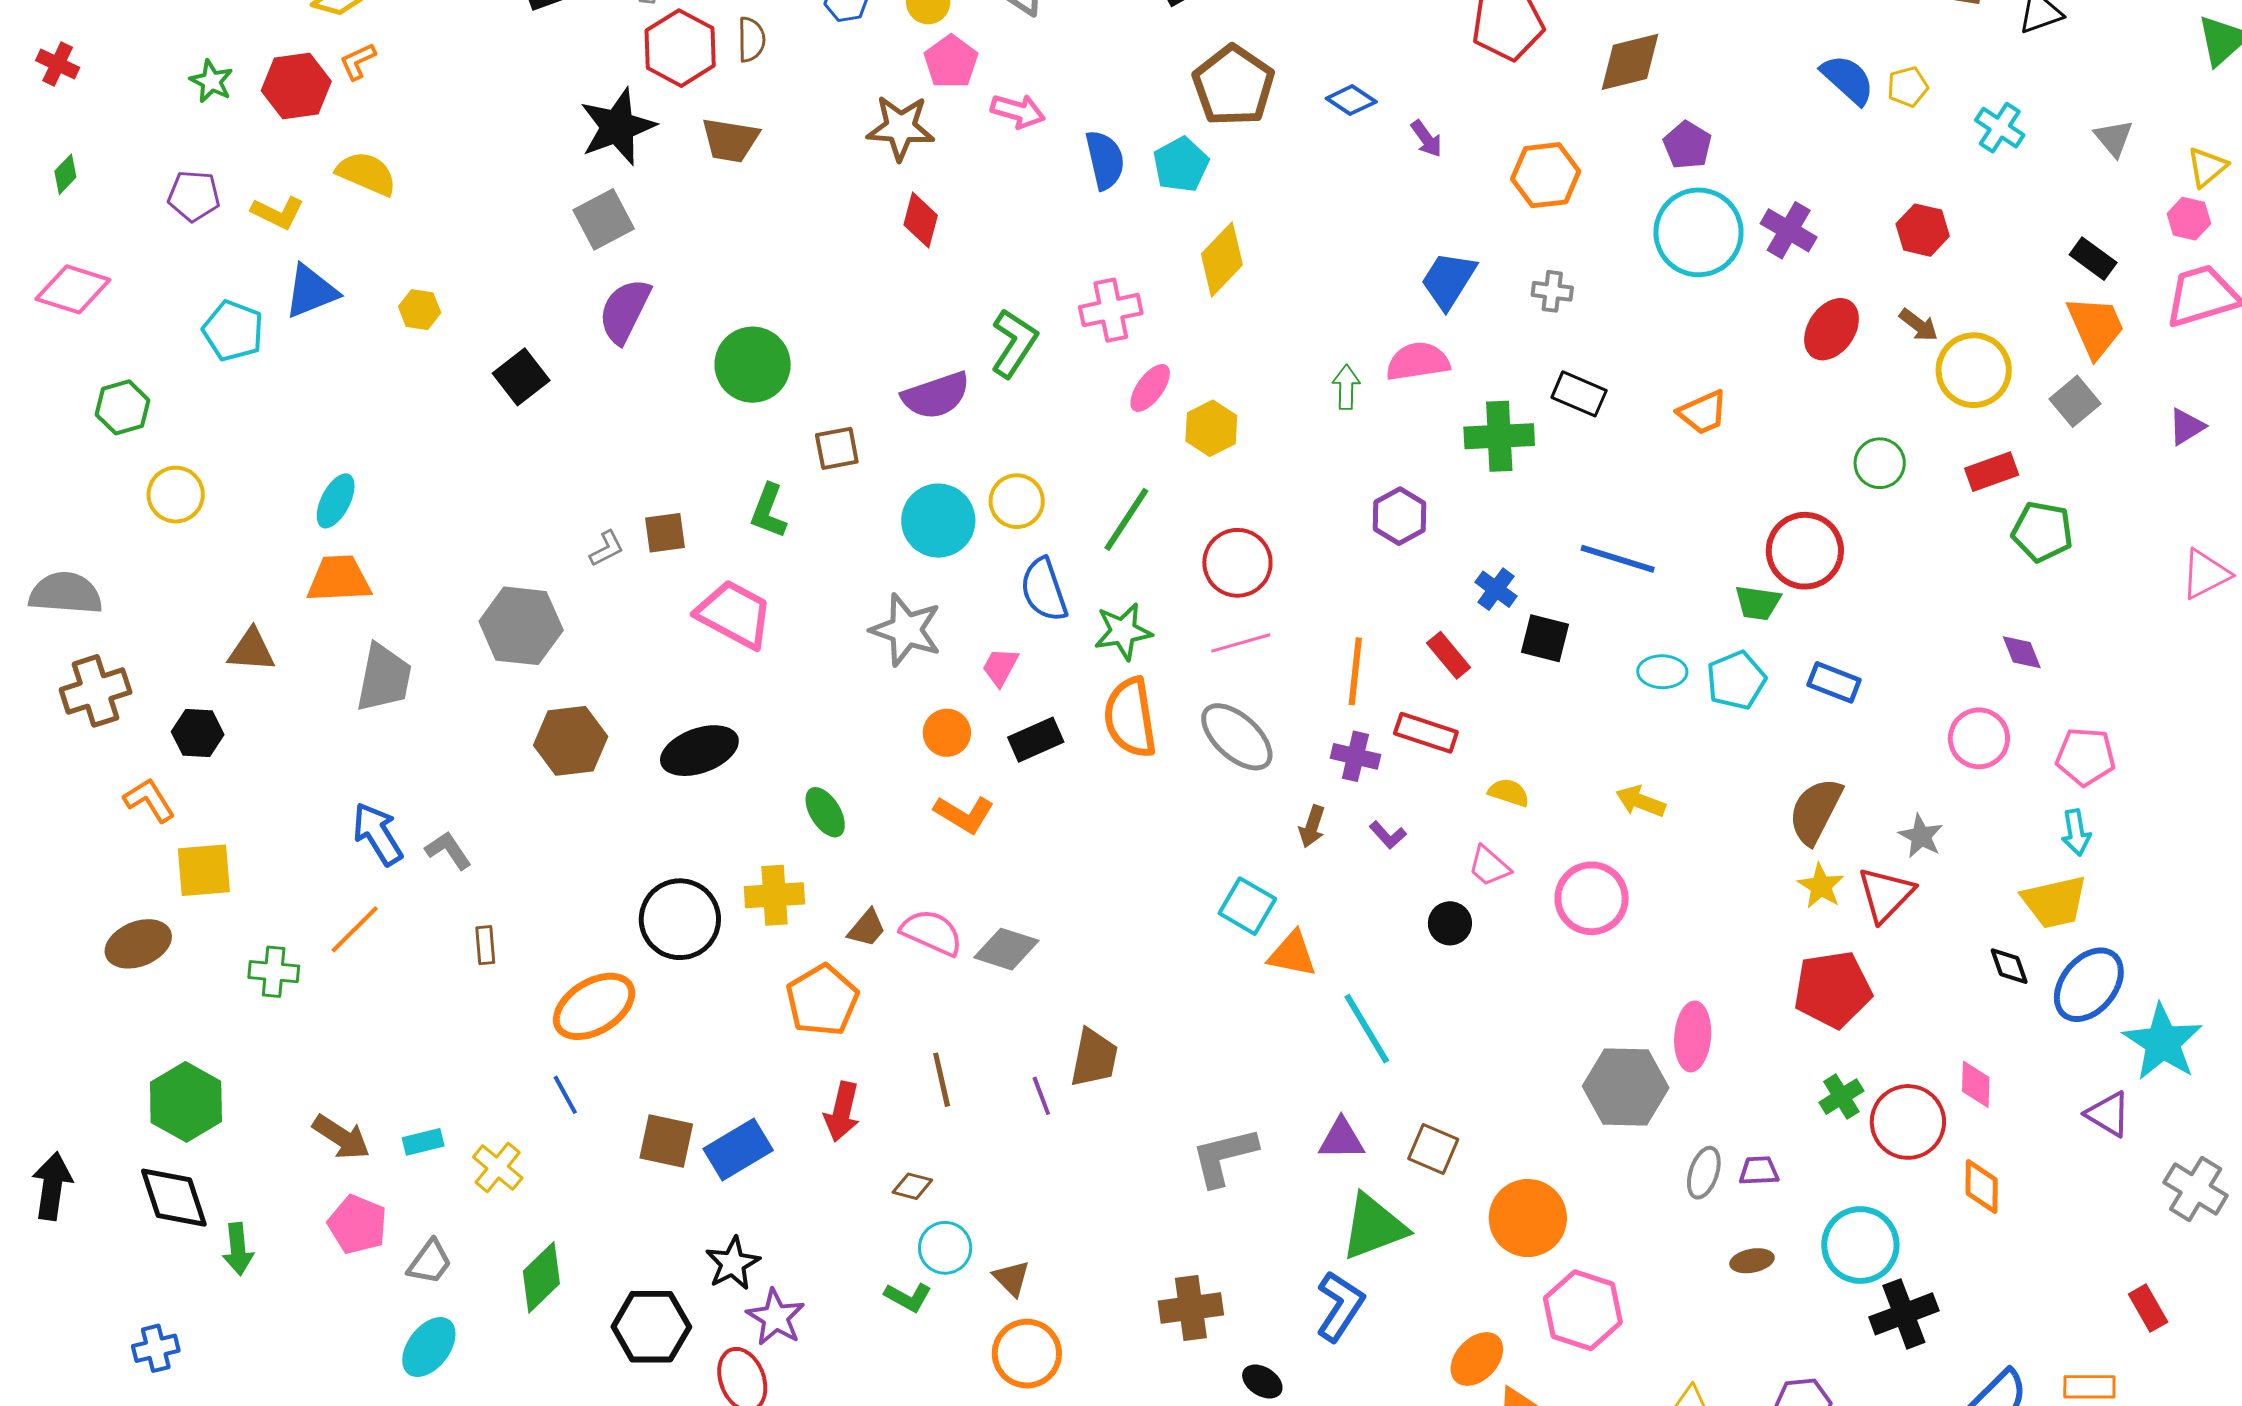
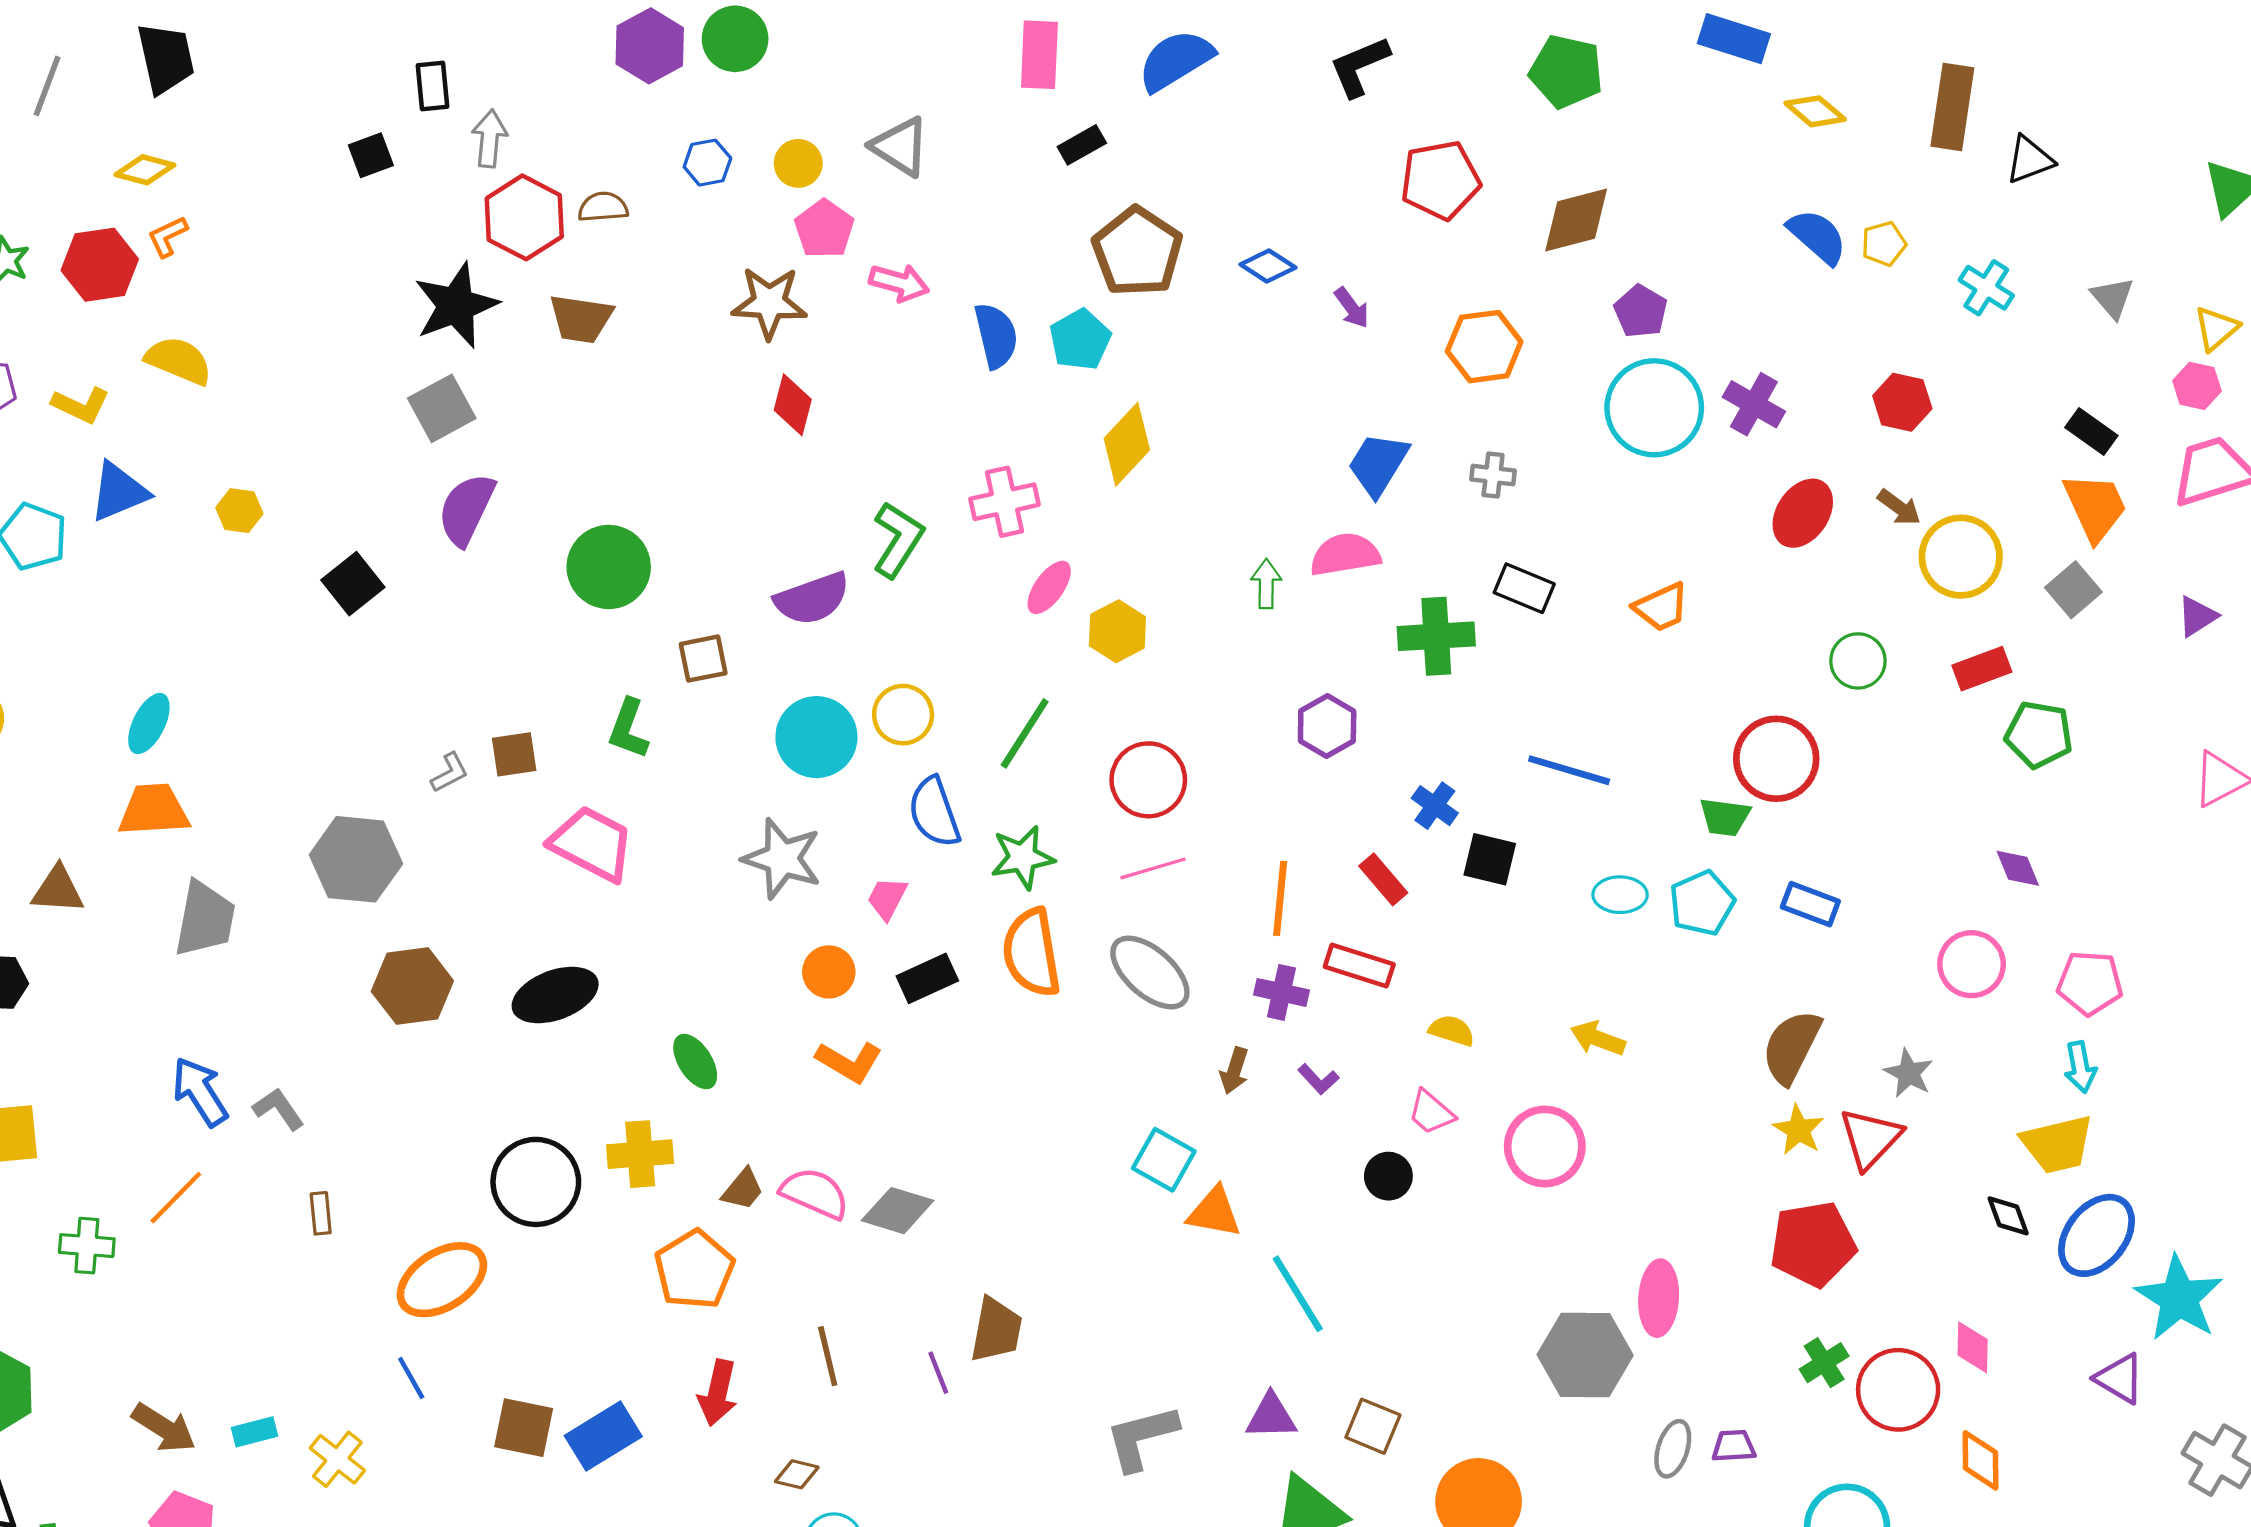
brown semicircle: (751, 40) -> (603, 207), turned -93

